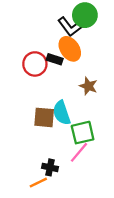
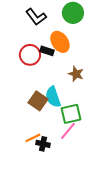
black L-shape: (70, 27) -> (36, 17), moved
brown square: (44, 117) -> (38, 101), turned 30
orange line: (38, 183) -> (33, 138), moved

